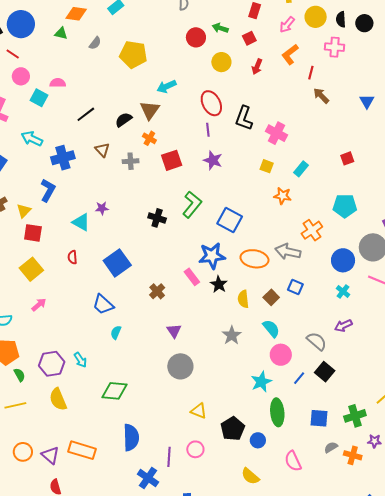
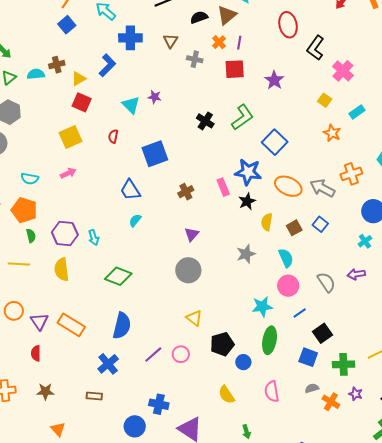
purple line: (208, 130) -> (239, 43), moved
black square: (325, 372) -> (323, 333), moved
purple line: (169, 457) -> (153, 355), turned 30
blue cross: (148, 478) -> (108, 364), moved

